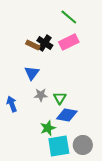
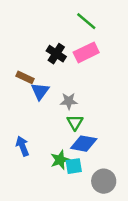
brown rectangle: (33, 45) -> (25, 77), moved
gray star: (41, 95) -> (69, 101), moved
blue arrow: (12, 104) -> (22, 146), moved
cyan square: (59, 146) -> (74, 166), moved, size x0.6

